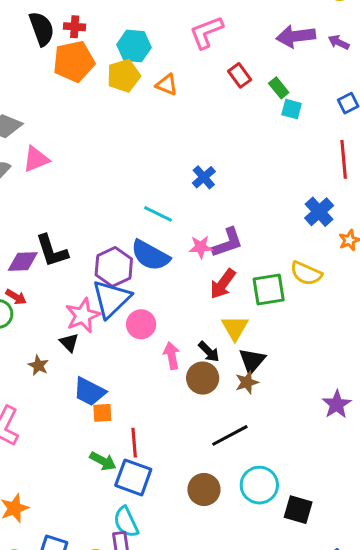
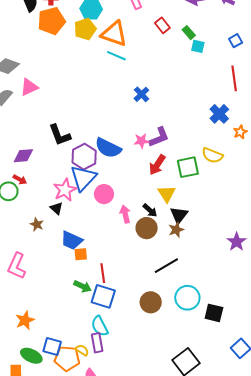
orange triangle: (167, 85) -> (114, 34), size x1.8
cyan line: (158, 214) -> (116, 56), moved
black L-shape: (52, 251) -> (60, 135), moved

